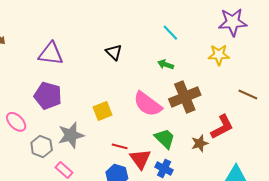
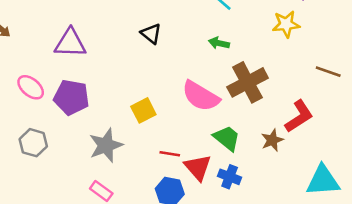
pink ellipse: (16, 122) -> (31, 87), moved
gray hexagon: (42, 146) -> (33, 143), moved

